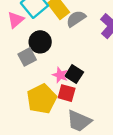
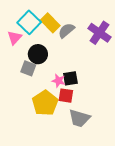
gray square: (27, 57) -> (28, 68), turned -35
black square: (74, 74) -> (70, 78), turned -35

